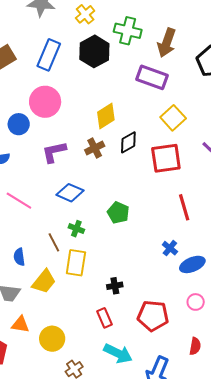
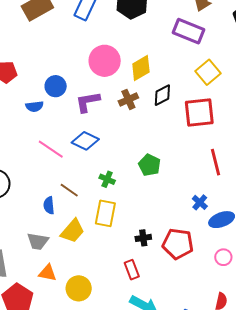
pink circle: (45, 102) -> (105, 61), moved
blue circle: (19, 124) -> (56, 86), moved
blue diamond: (70, 193) -> (85, 141), moved
brown line: (54, 242) -> (69, 190), moved, turned -30
red pentagon: (153, 316) -> (178, 244), moved

